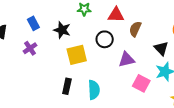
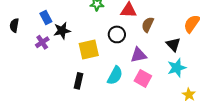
black star: (62, 30) -> (62, 31), moved, turned -30
pink square: (141, 83) -> (143, 78), moved
cyan semicircle: (94, 90) -> (115, 75), moved, turned 30

